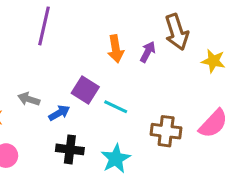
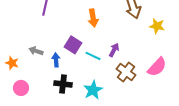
purple arrow: (148, 52) -> (114, 50), moved
blue arrow: (59, 113) -> (56, 60), turned -64
brown cross: (166, 131) -> (126, 72), turned 30

